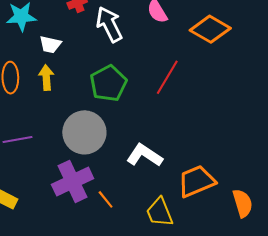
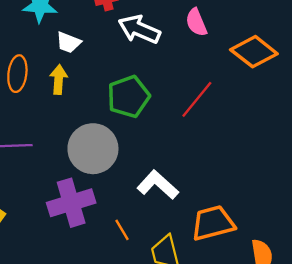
white arrow: (109, 24) -> (139, 29), turned -48
orange line: (106, 199) -> (122, 230), moved

